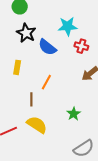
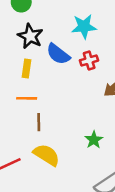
red cross: (81, 46) -> (89, 60), moved, turned -32
yellow rectangle: (17, 67) -> (26, 68), moved
orange line: (46, 82) -> (27, 98), moved, turned 63

